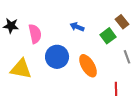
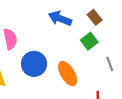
brown rectangle: (122, 22) -> (95, 17), moved
blue arrow: (77, 27) -> (60, 18), moved, size x1.5

